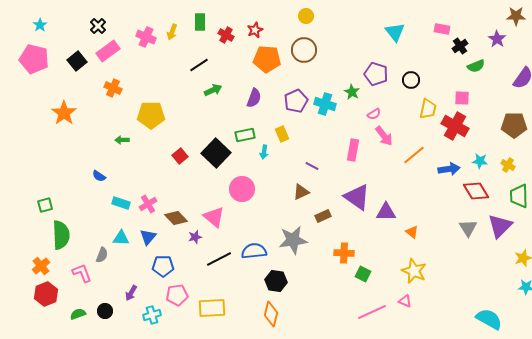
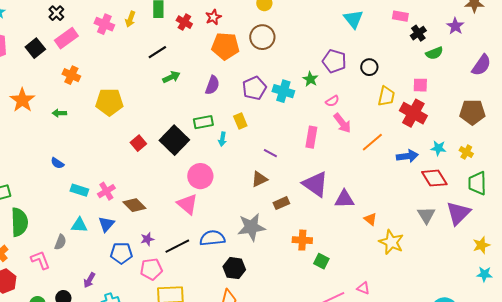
green arrow: (122, 140) -> (59, 113), moved
pink triangle: (214, 217) -> (187, 204), moved
purple star: (195, 237) -> (147, 239), moved
yellow star: (414, 271) -> (391, 242), moved
pink pentagon: (177, 295) -> (151, 269), moved

